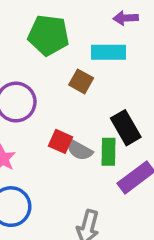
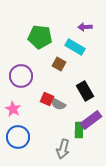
cyan rectangle: (109, 52) -> (75, 47), turned 30
green rectangle: (109, 152) -> (79, 130), moved

